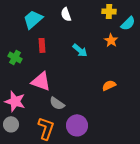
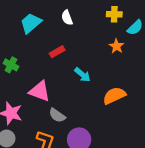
red rectangle: (42, 45) -> (57, 52), moved, turned 64
cyan arrow: (80, 50) -> (82, 75), moved
orange semicircle: (109, 85) -> (114, 96), size x1.5

